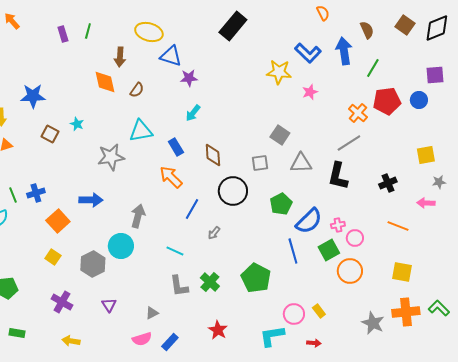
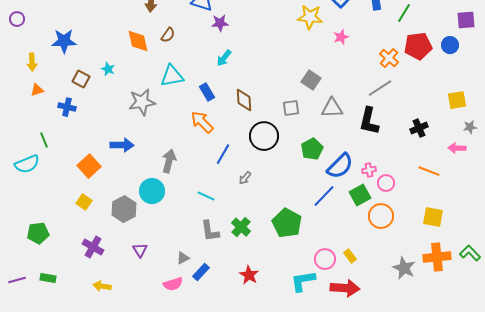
orange diamond: (105, 82) -> (138, 41), moved
blue cross: (36, 193) -> (67, 107), moved, turned 30
blue line: (293, 251) -> (324, 196), turned 60
blue rectangle: (170, 342) -> (201, 272), moved
red arrow: (314, 343) -> (345, 288), size x2.0

